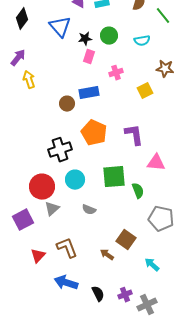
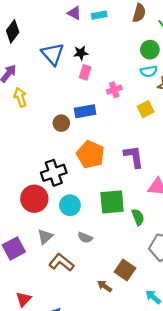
blue triangle: (60, 27) -> (53, 54), moved
green circle: (109, 36) -> (150, 50), moved
cyan semicircle: (142, 41) -> (149, 71), moved
red circle: (42, 187) -> (34, 199), moved
brown L-shape: (67, 248) -> (61, 262), moved, turned -30
red triangle: (38, 256) -> (24, 299), moved

